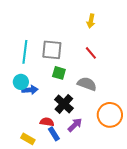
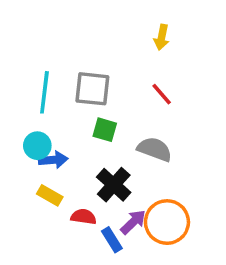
orange circle: (110, 115) -> (167, 222), moved
blue rectangle: (54, 134) -> (112, 240), moved
yellow rectangle: (28, 139) -> (50, 195), moved

